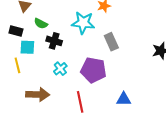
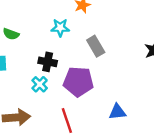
cyan star: (83, 23) -> (60, 28), size x0.7
black cross: (54, 41) -> (48, 62), moved

